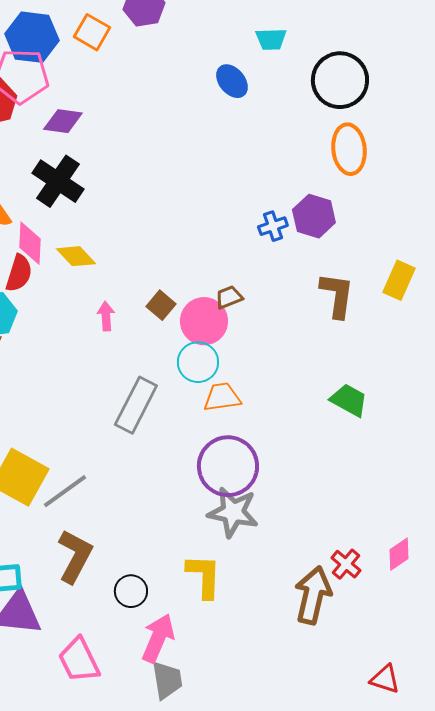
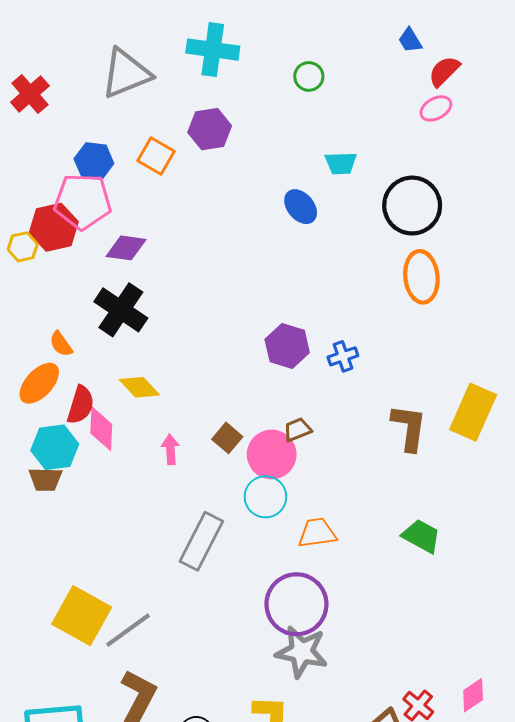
blue hexagon: (32, 37) -> (94, 161), size x0.7
purple hexagon: (314, 216) -> (287, 346), moved
pink diamond: (30, 243) -> (101, 429), moved
yellow rectangle: (399, 280) -> (473, 412), size x1.4
orange trapezoid: (222, 397) -> (317, 533), moved

